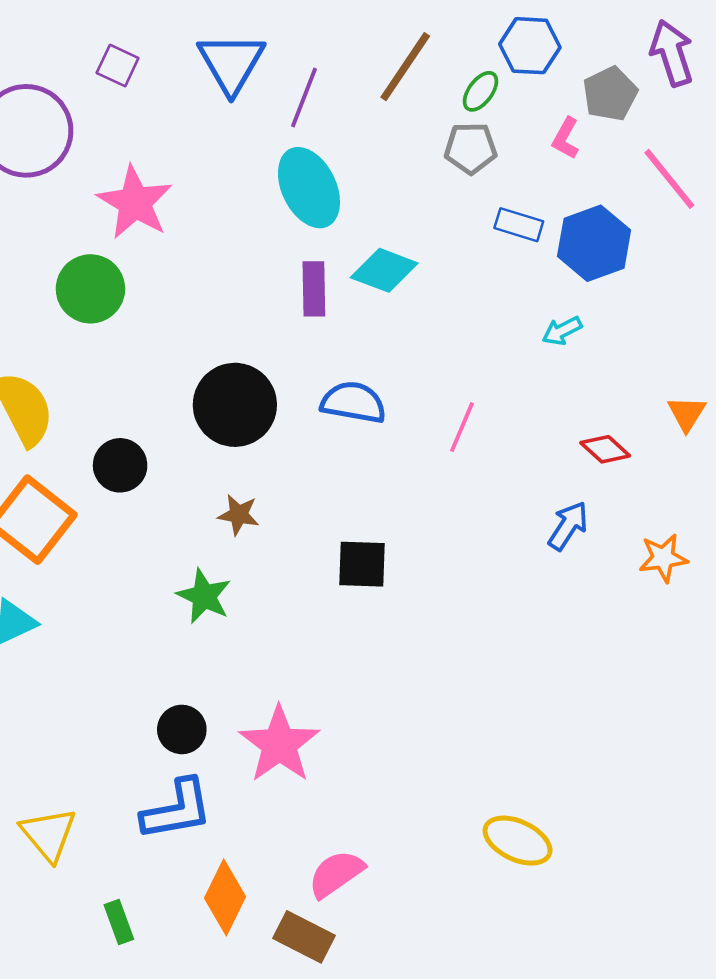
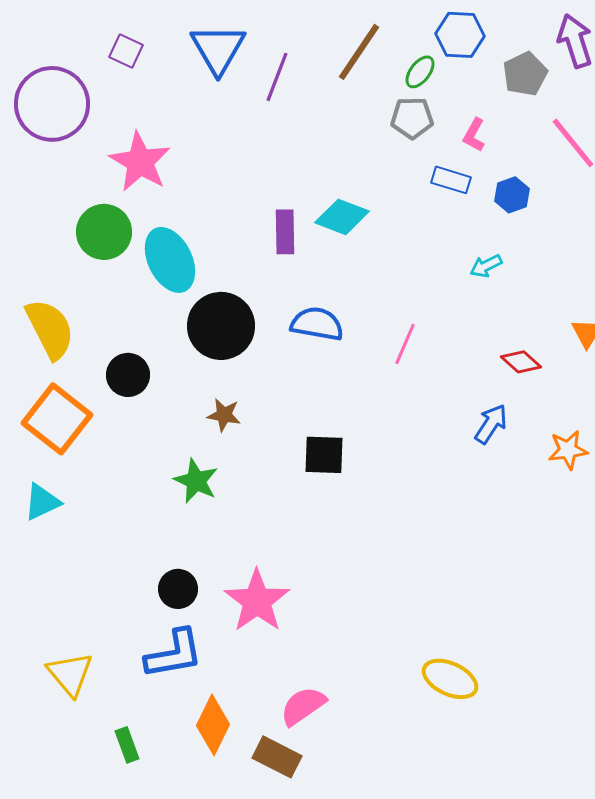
pink L-shape: (566, 138) -> (474, 135), moved
cyan ellipse: (309, 188) -> (170, 260), moved
blue hexagon: (594, 243) -> (512, 195), size x0.6

